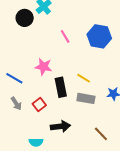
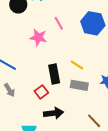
pink star: (43, 67) -> (38, 37), moved
red square: (39, 104) -> (41, 92), moved

